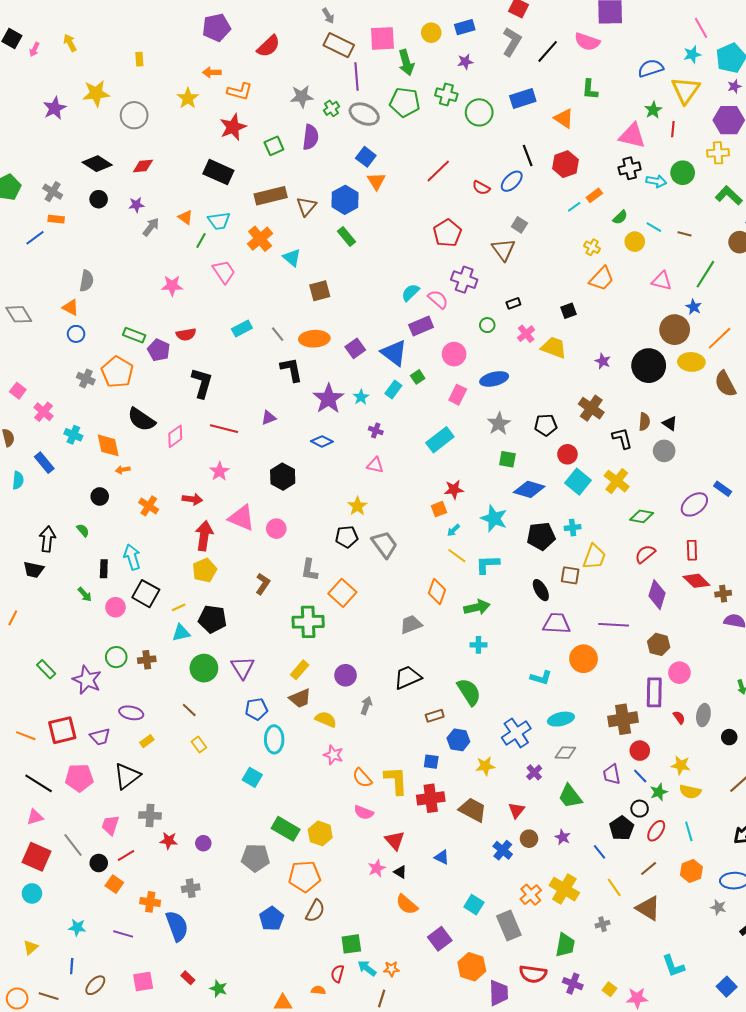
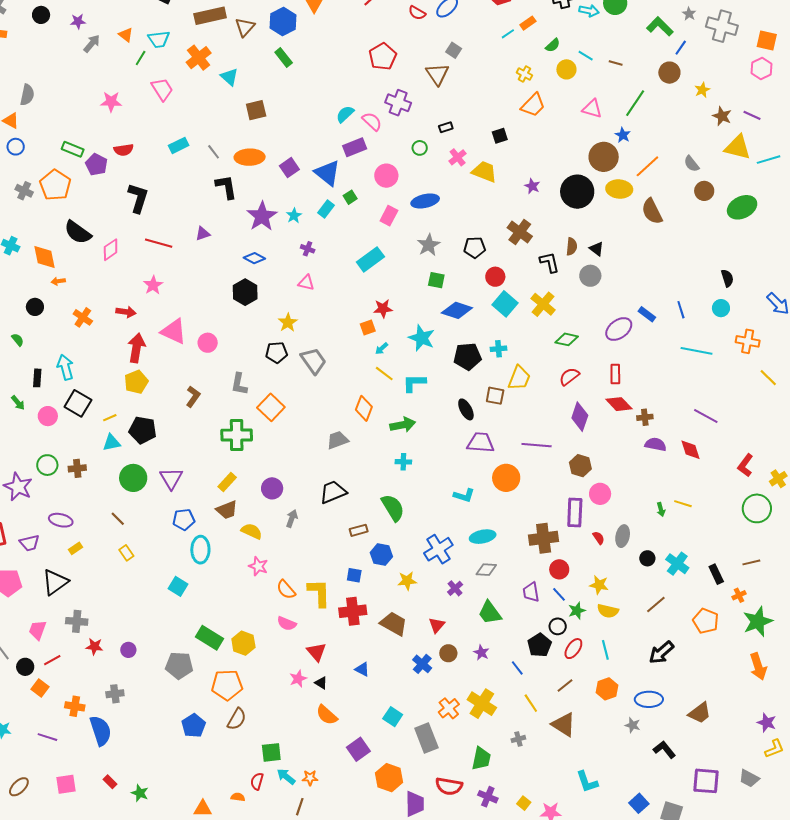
black hexagon: (283, 477) -> (245, 292), moved

